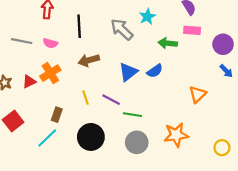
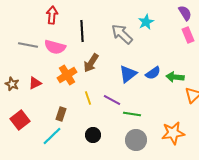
pink rectangle: (192, 30) -> (188, 35), turned 63
pink semicircle: (50, 43) -> (55, 47), size x1.5
green arrow: (168, 43) -> (175, 77), moved
brown arrow: (89, 60) -> (91, 63), turned -42
orange cross: (50, 73) -> (67, 75), moved
black circle: (91, 137) -> (93, 135), size x0.6

